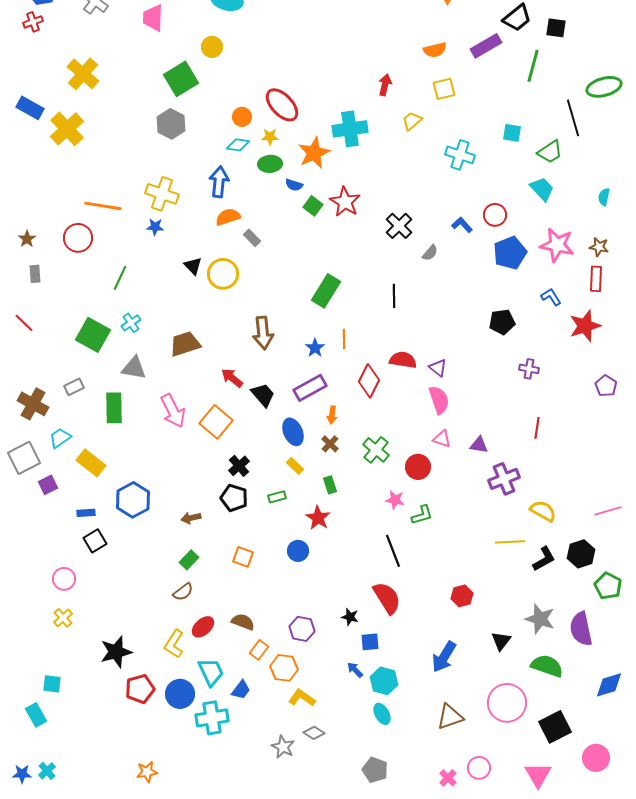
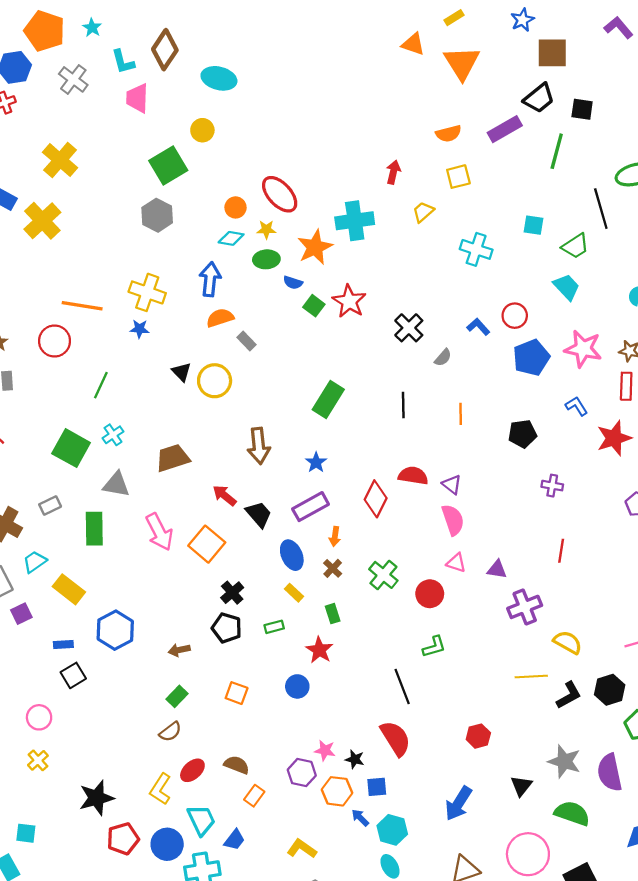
orange line: (344, 339) -> (461, 414), moved
pink star: (395, 500) -> (325, 750), moved
orange hexagon: (284, 668) -> (337, 791), moved

